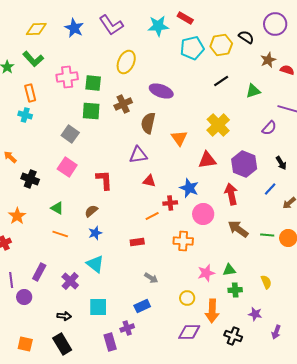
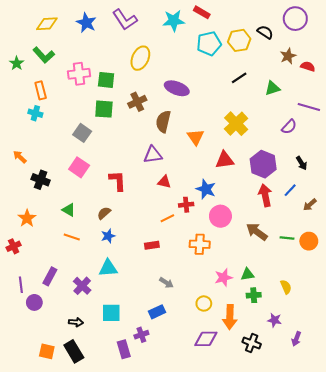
red arrow: (231, 194) -> (265, 195), moved
cyan triangle: (95, 264) -> (108, 268), turned -42
orange square: (25, 344) -> (47, 351), moved

